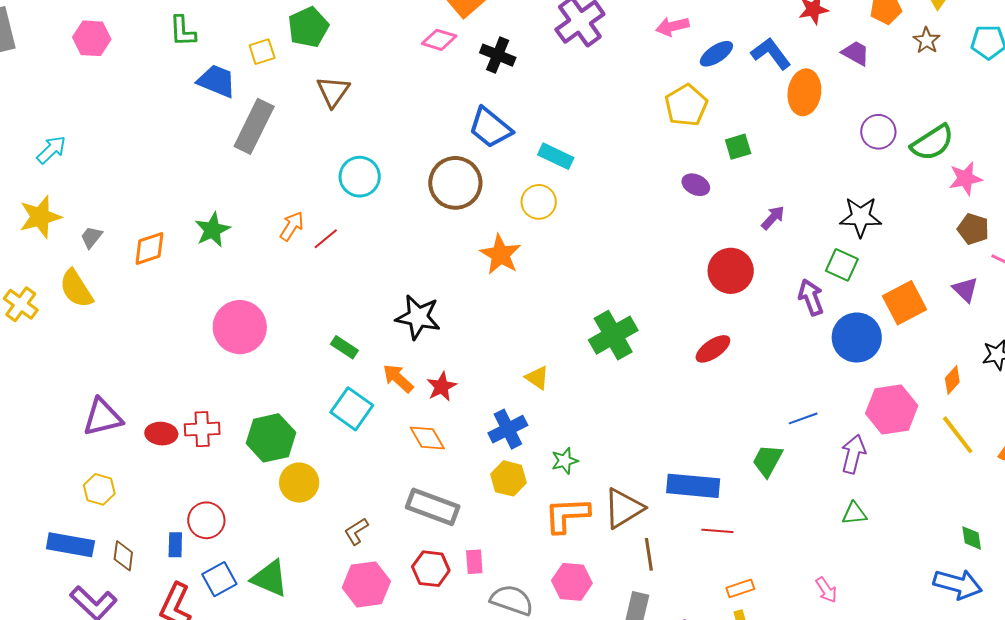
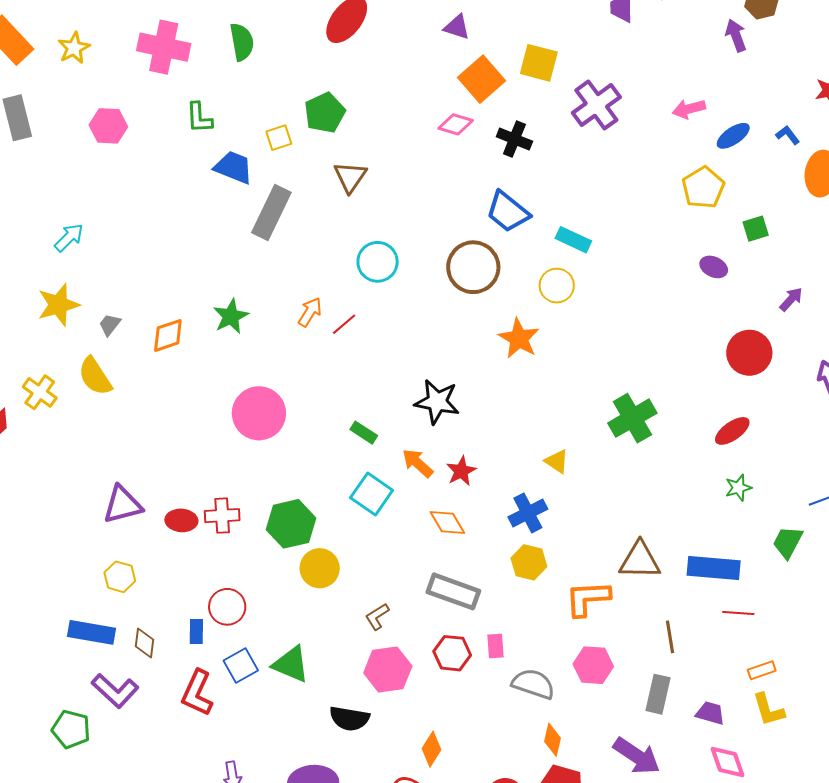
blue L-shape: (771, 53) -> (788, 135), size x0.6
green star: (565, 461) -> (738, 488), moved
brown triangle: (624, 508) -> (640, 560), moved, turned 33

